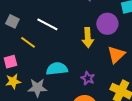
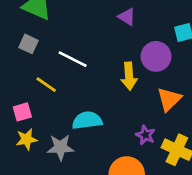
gray square: (12, 21) -> (28, 44), moved
purple star: (88, 78) -> (145, 135), moved

